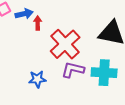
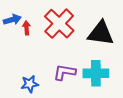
red cross: (65, 44) -> (59, 24), moved

